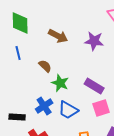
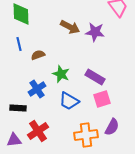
brown arrow: (58, 36) -> (70, 27), moved
brown semicircle: (45, 66) -> (38, 55), moved, turned -64
blue cross: (44, 106) -> (37, 89), moved

